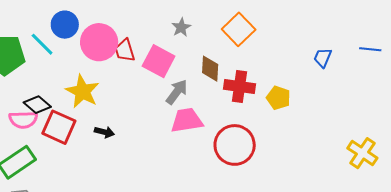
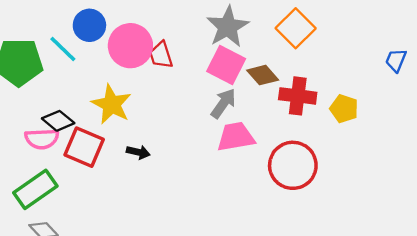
gray star: (181, 27) -> (228, 27), size x1.8
pink square: (159, 61) -> (226, 65), moved
brown diamond: (210, 69) -> (263, 75), turned -44

